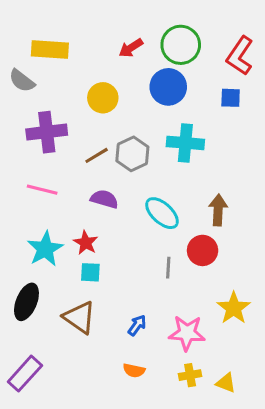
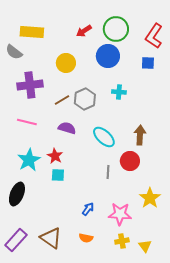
cyan cross: (185, 143) -> (119, 92), size x0.6
brown triangle: (79, 317) -> (51, 238), moved
yellow triangle: (226, 383) -> (145, 246), turned 32

